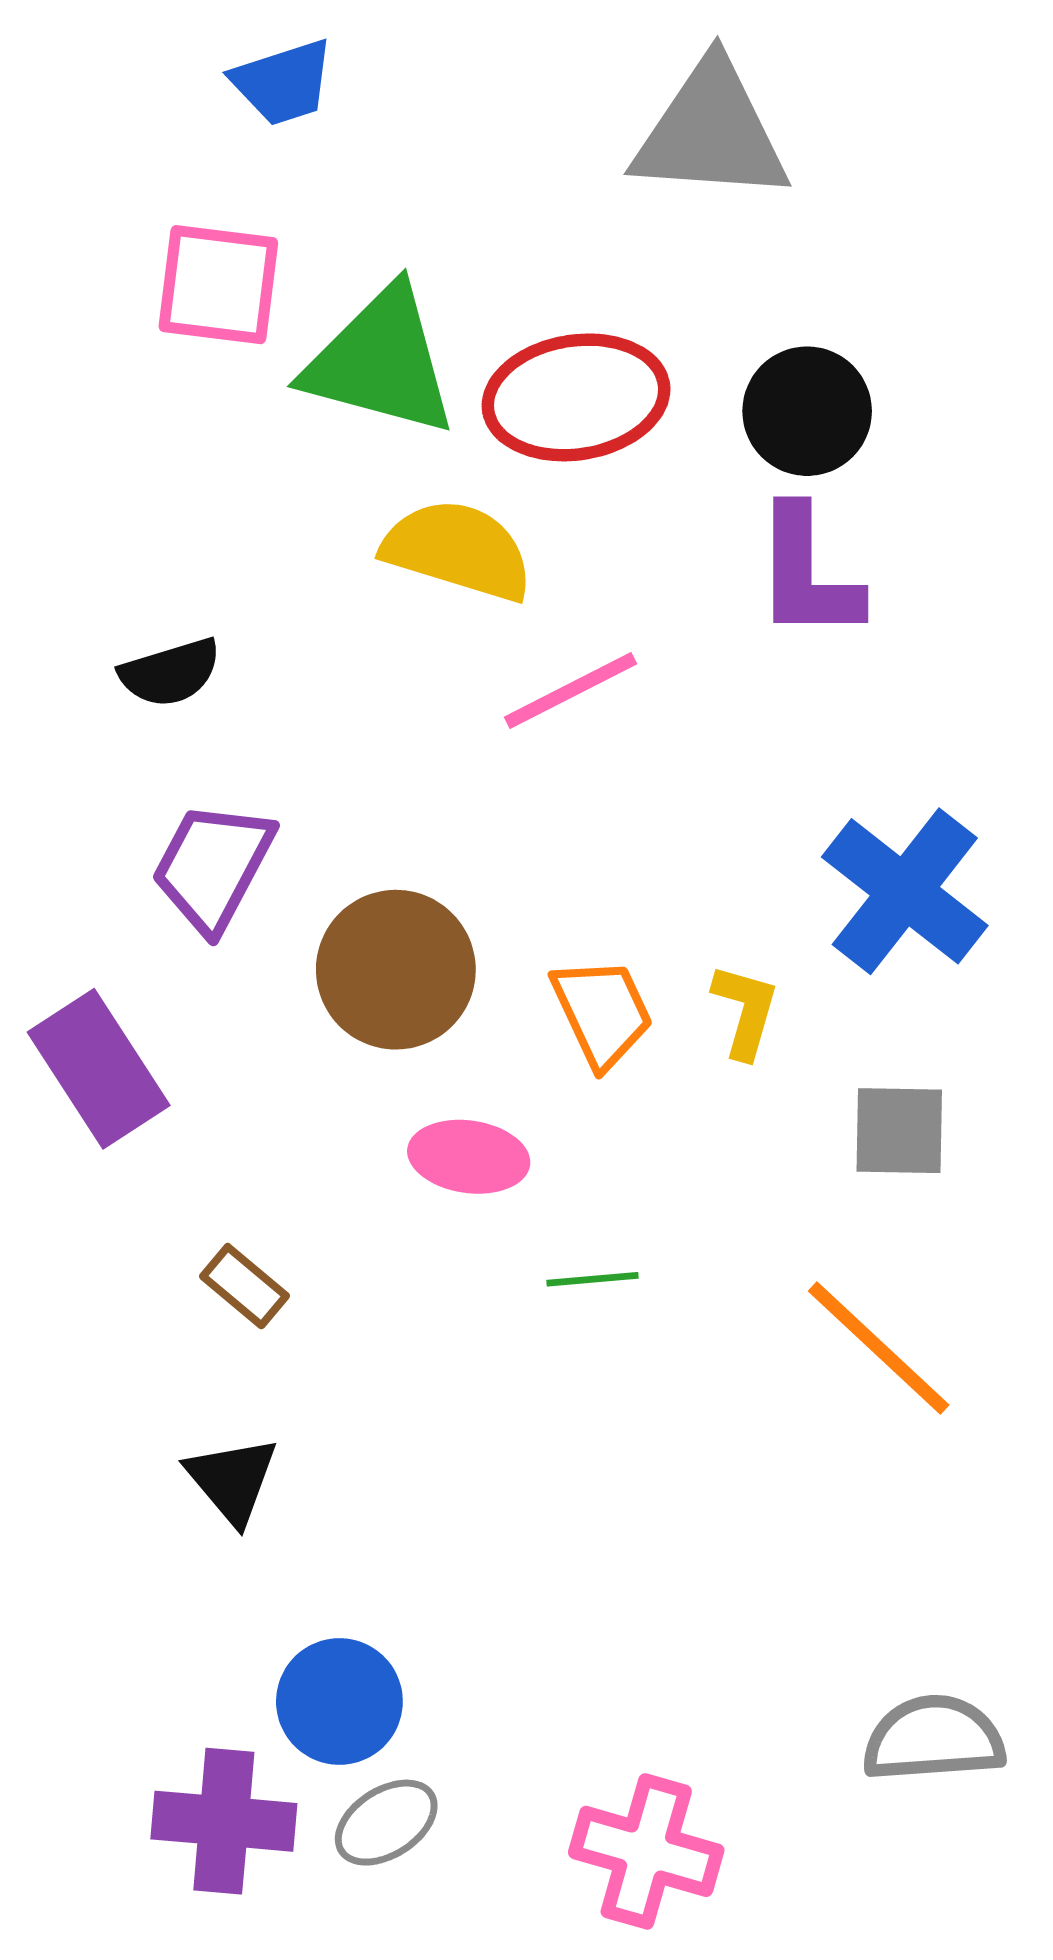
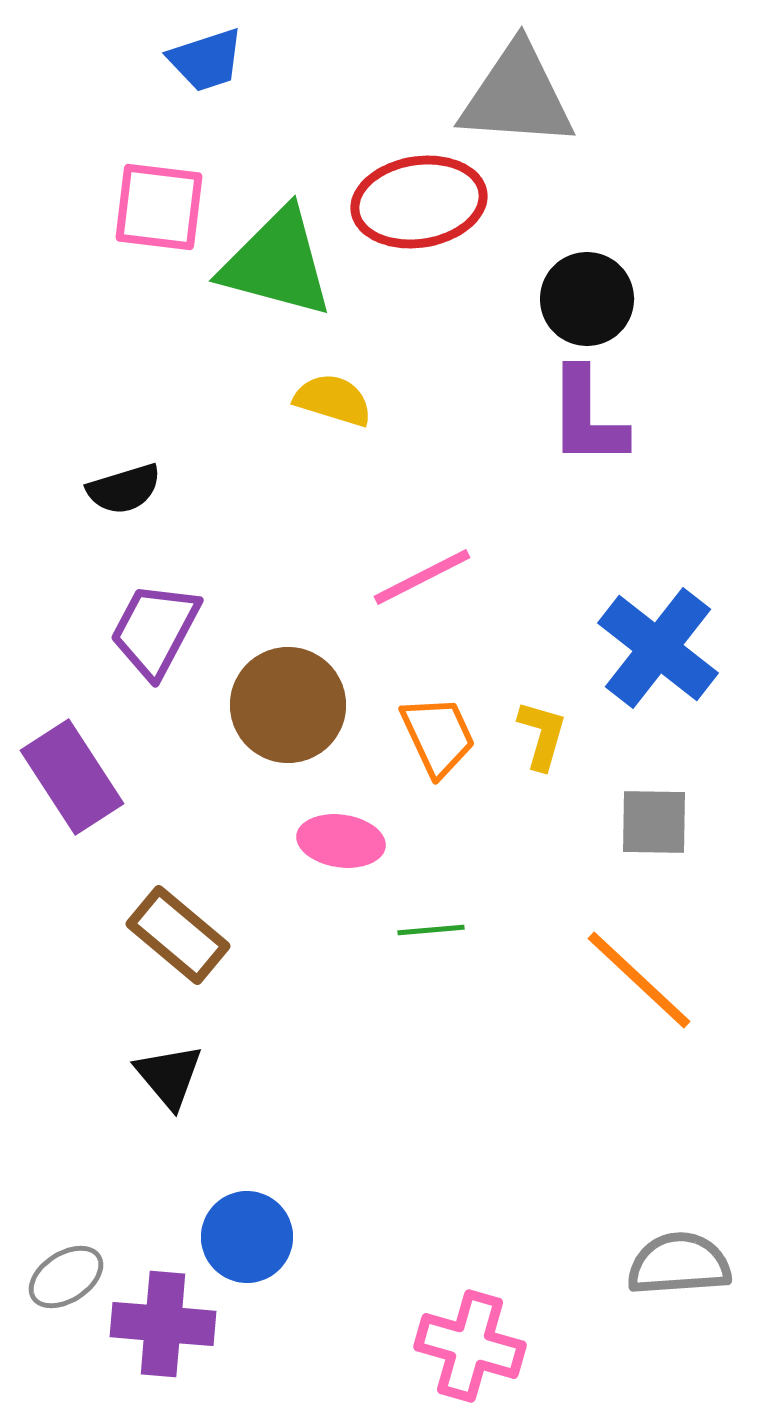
red ellipse: (576, 397) -> (419, 202), moved
yellow semicircle: (458, 550) -> (333, 400), size x0.7
pink line: (571, 690) -> (422, 577), moved
brown rectangle: (245, 1286) -> (178, 935), size x1.6
gray ellipse: (386, 1823) -> (66, 1277), moved

